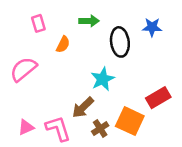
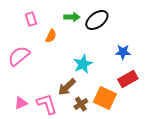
blue star: (152, 27) -> (123, 52), moved
black ellipse: (120, 42) -> (97, 20), moved, turned 60

